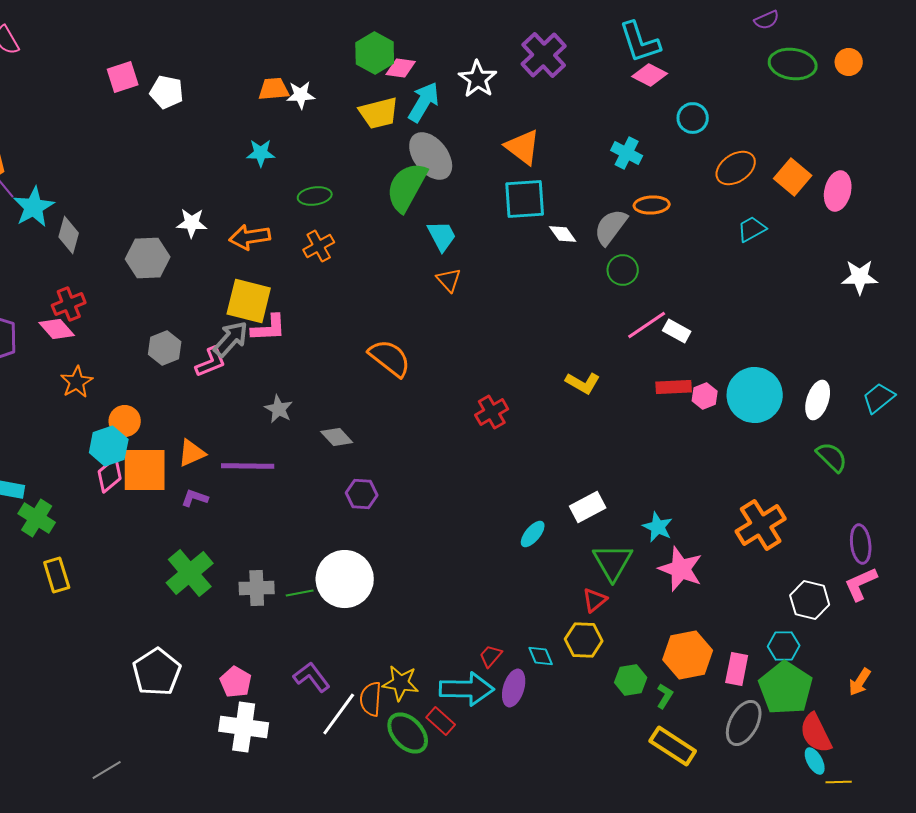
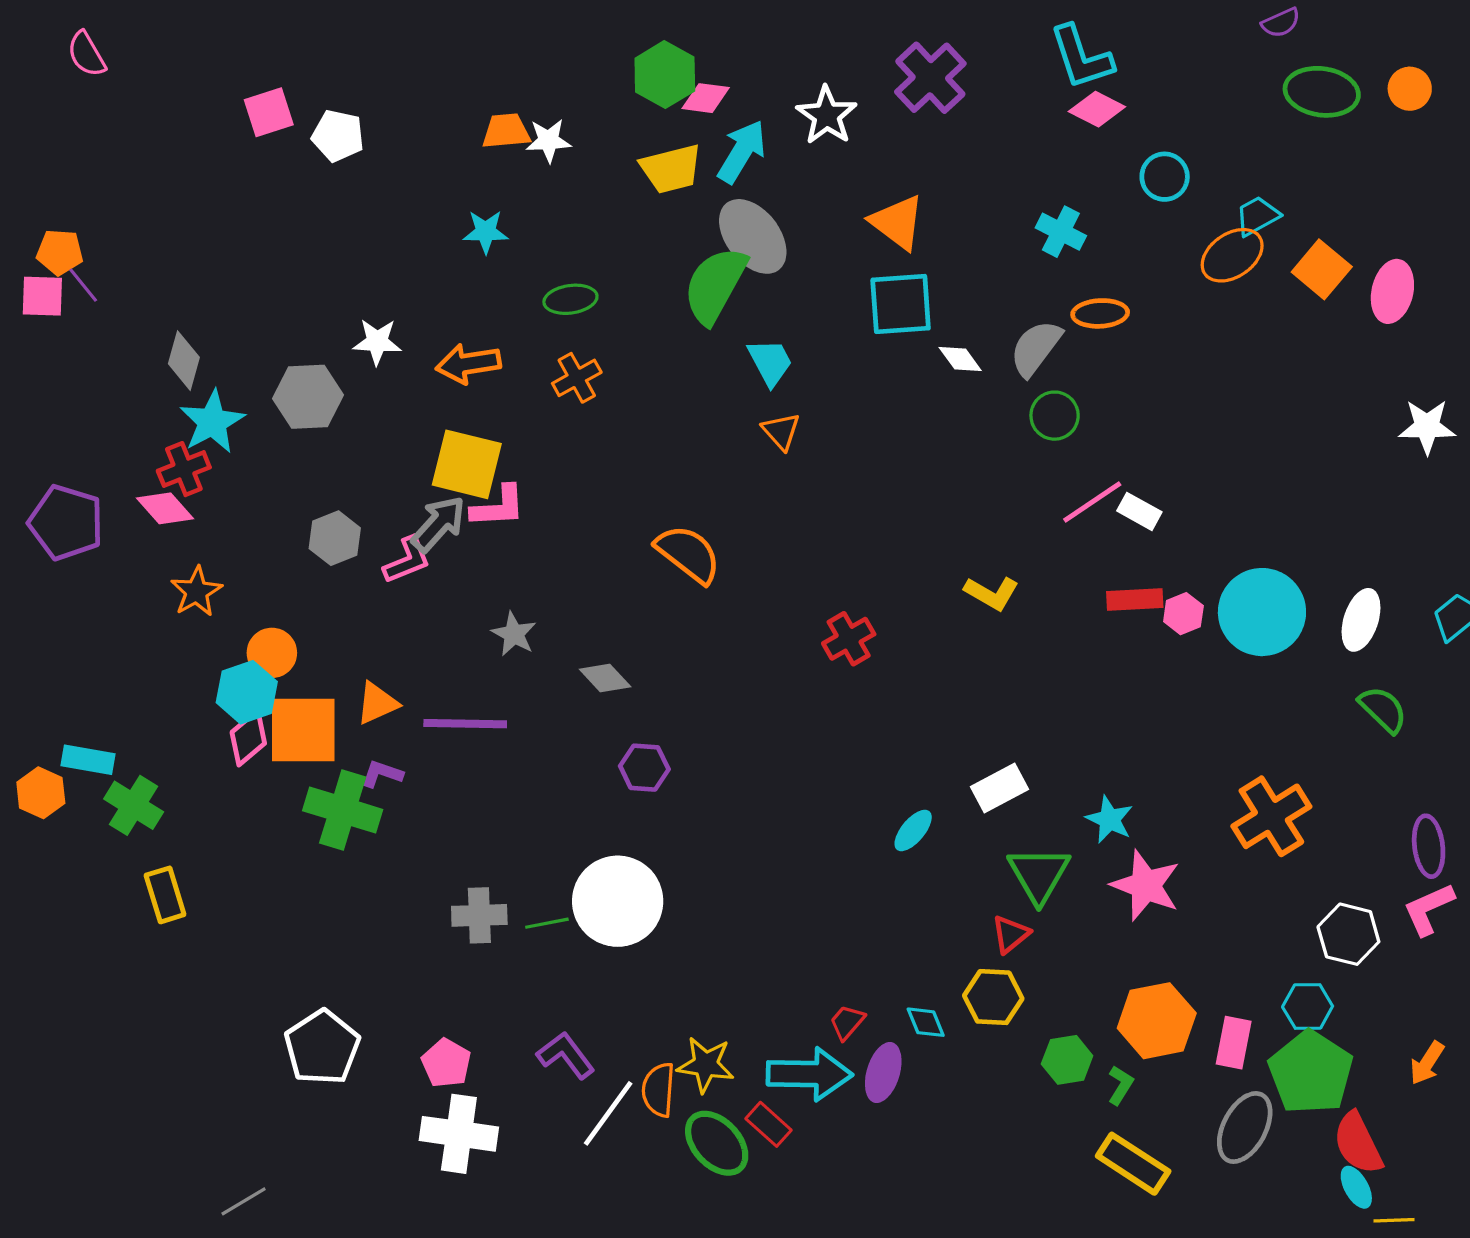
cyan star: (34, 207) -> (212, 422), moved
cyan trapezoid: (752, 229) -> (1257, 216), moved
green cross: (190, 573) -> (343, 810), moved, turned -33

